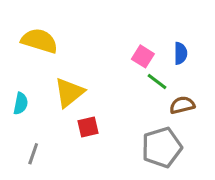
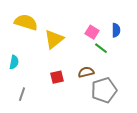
yellow triangle: (69, 93) -> (54, 39), moved
brown semicircle: (182, 105) -> (86, 72), moved

